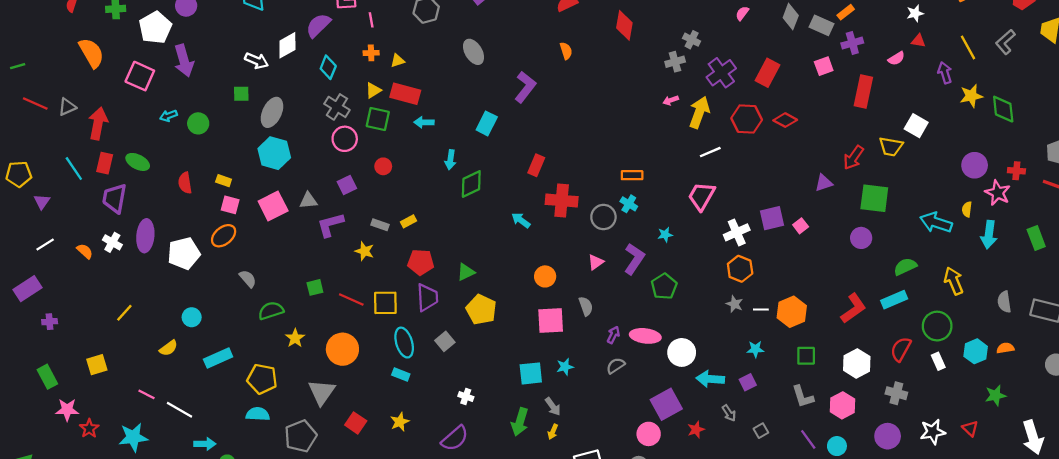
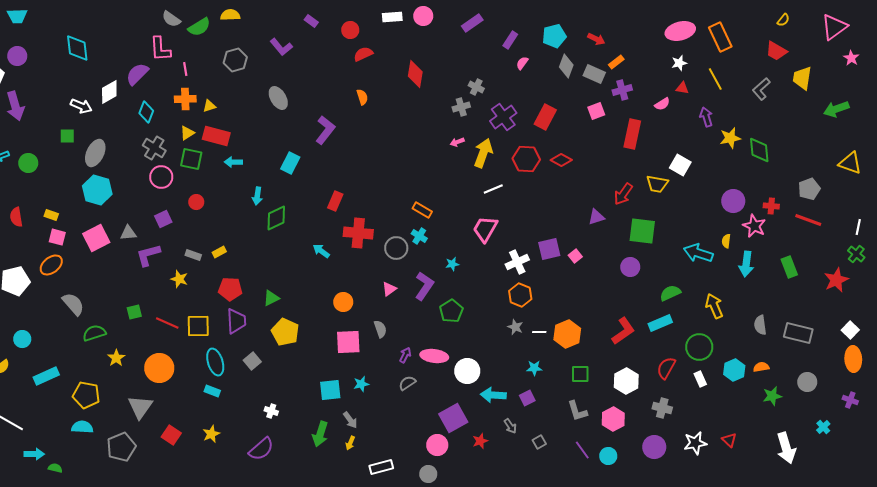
yellow line: (968, 47) -> (715, 79), moved
orange cross: (371, 53) -> (185, 99), size x1.5
orange rectangle: (632, 175) -> (422, 210), turned 30
gray semicircle: (248, 279) -> (73, 304), size x1.4
green star: (995, 395) -> (772, 396), moved

